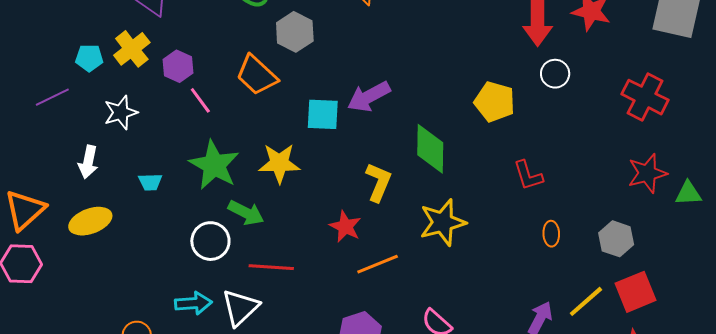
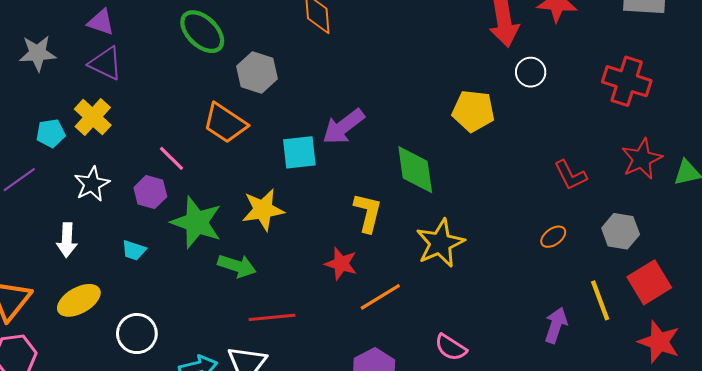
purple hexagon: (178, 66) -> (150, 192), moved
red L-shape: (528, 175) -> (570, 175), moved
cyan trapezoid: (150, 182) -> (134, 250), turned 30
orange ellipse: (551, 234) -> (553, 237), turned 65
white circle: (210, 241) -> (137, 334), moved
yellow line: (586, 301) -> (600, 300), turned -60

